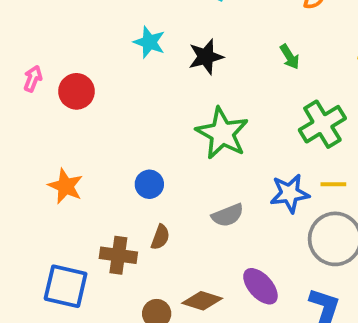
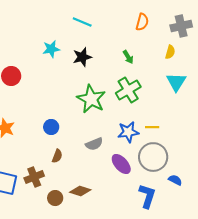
cyan star: (149, 42) -> (51, 49), turned -30
green cross: (322, 124) -> (128, 90), moved
brown cross: (118, 255) -> (34, 177), moved, turned -30
purple ellipse: (260, 286) -> (121, 164), moved

